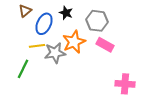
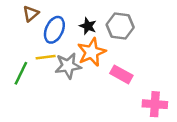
black star: (66, 13) -> (88, 26), moved
pink rectangle: (105, 45) -> (121, 74), moved
green line: (23, 69) -> (21, 73), moved

